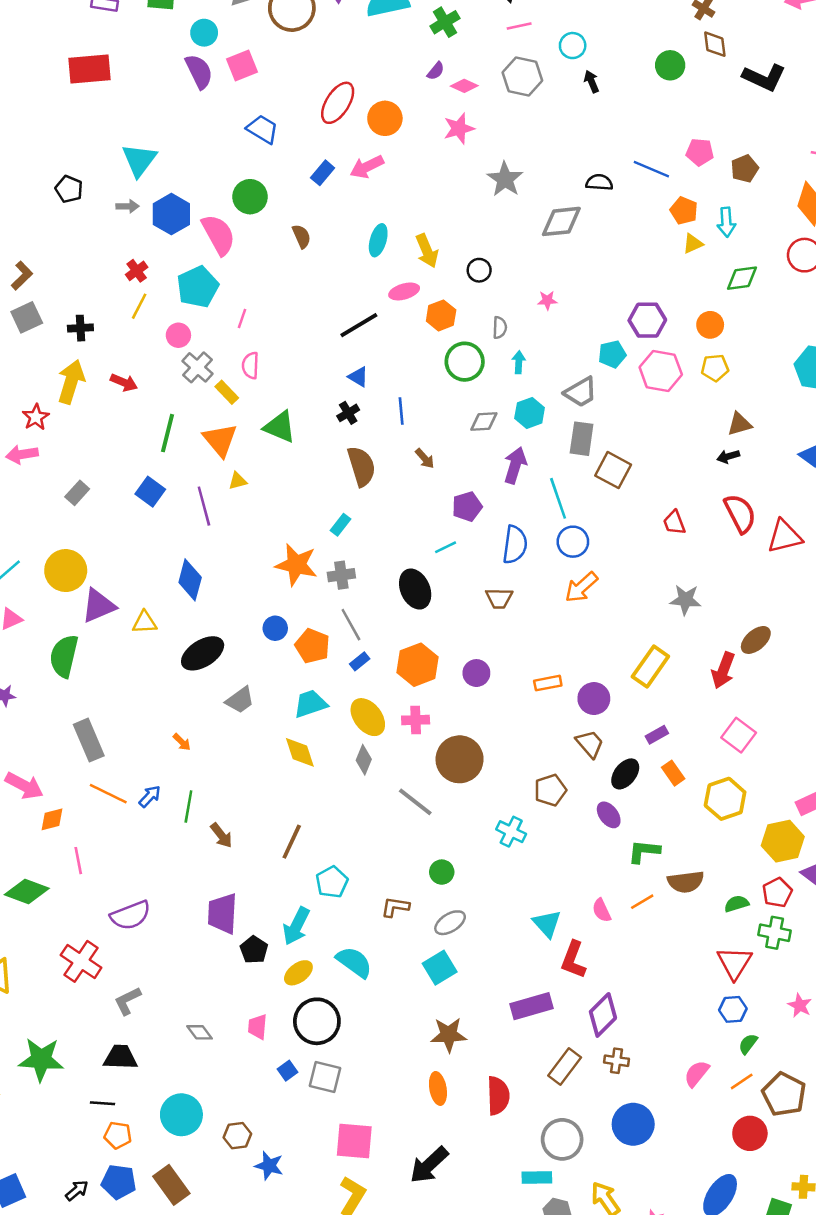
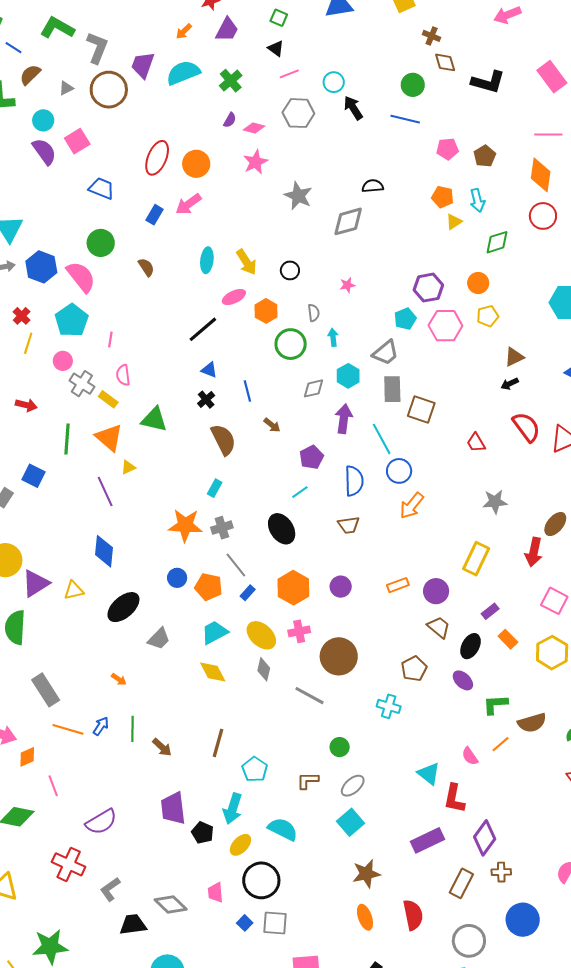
black arrow: (591, 81) -> (353, 108), size x1.4
blue line: (651, 169) -> (405, 119), moved
blue square: (150, 492) -> (34, 476), moved
gray diamond: (199, 1032) -> (171, 904), size x1.5
black trapezoid: (120, 1057) -> (133, 925), moved

